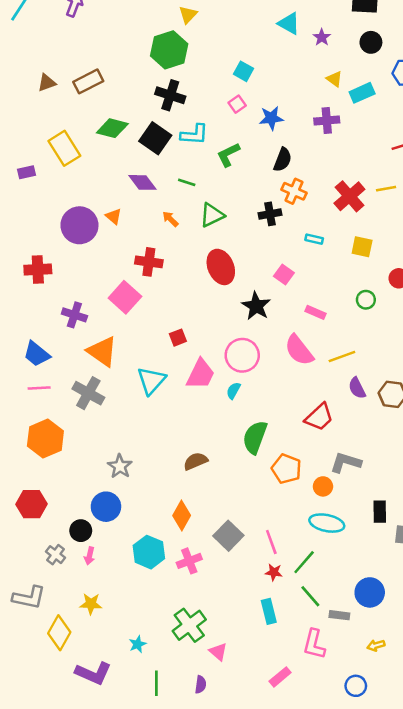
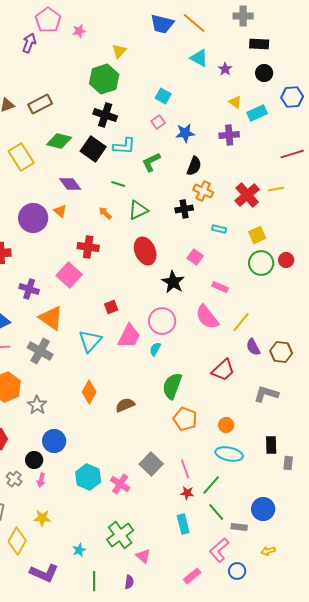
purple diamond: (143, 182) -> (70, 184), moved
yellow square: (362, 247) -> (257, 235), turned -36
green circle: (366, 300) -> (261, 263), moved, size x1.6
yellow line: (342, 357) -> (241, 322), turned -30
gray L-shape: (346, 462) -> (266, 394), moved
gray star: (120, 466) -> (37, 405), moved
orange pentagon: (286, 469) -> (185, 419), moved
orange diamond: (182, 515) -> (89, 392), moved
pink cross: (189, 561) -> (120, 484), turned -36
pink L-shape: (314, 644) -> (219, 550), turned 35
blue circle: (356, 686) -> (237, 571), moved

